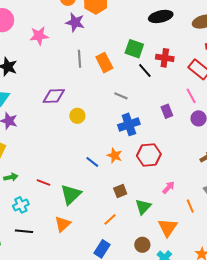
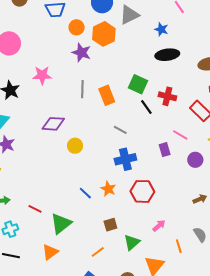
pink star: (39, 36) -> (42, 75), moved
pink line: (191, 96) -> (180, 135), moved, turned -35

